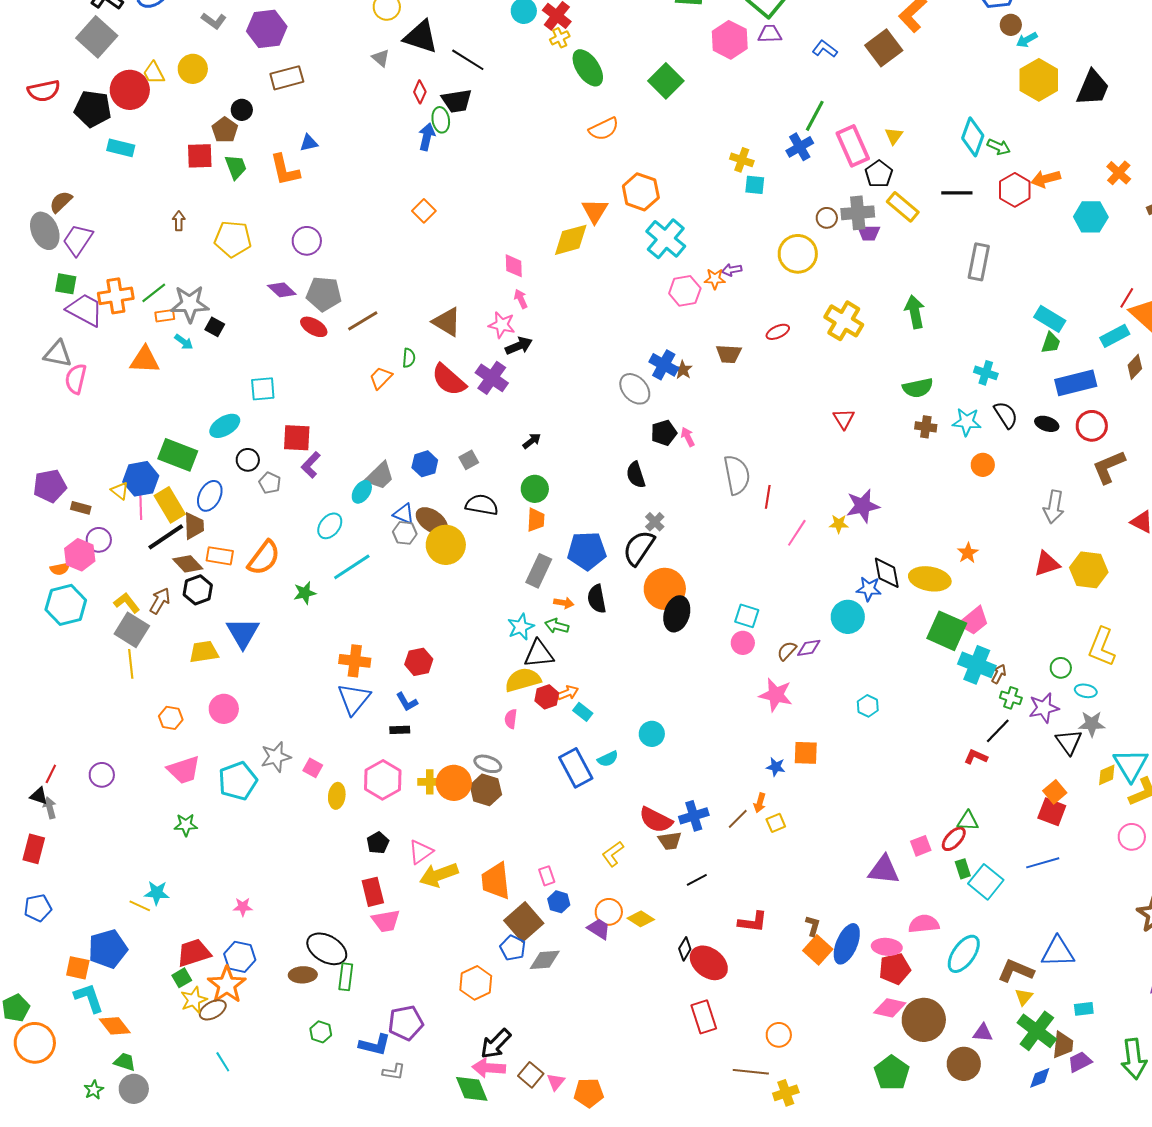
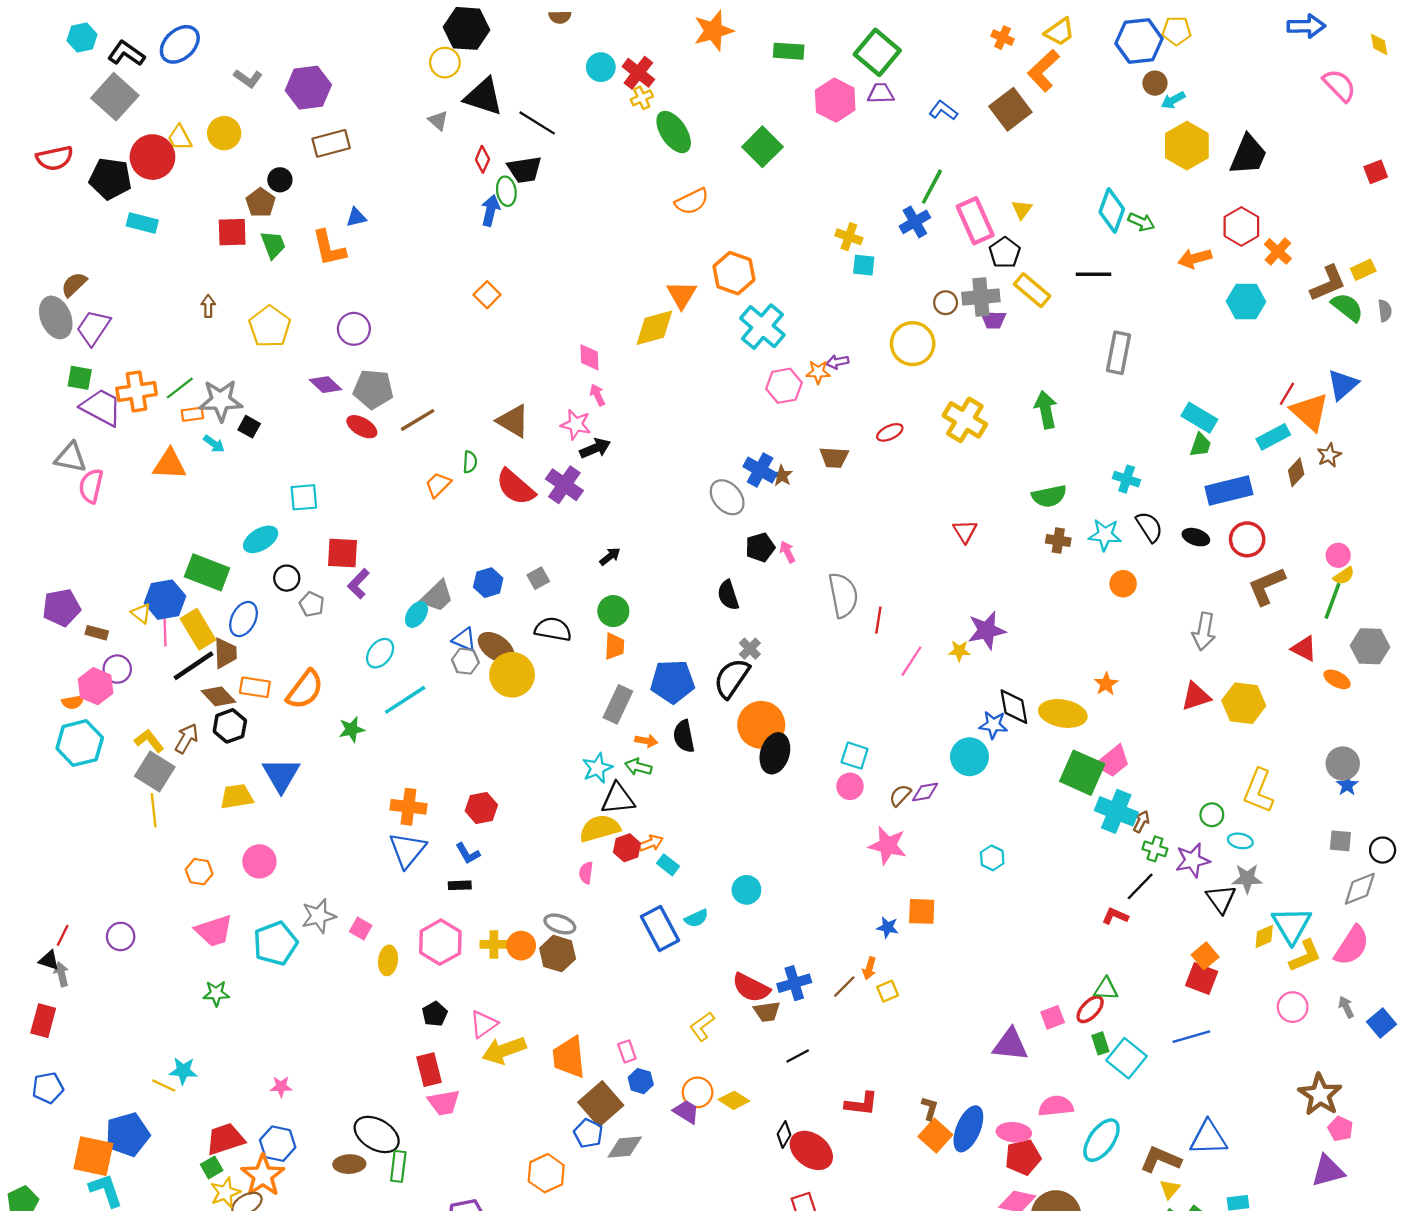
red hexagon: (1015, 190) -> (1241, 226), moved
yellow pentagon: (233, 239) -> (270, 327), turned 30
orange circle: (454, 783) -> (521, 946), size x0.7
orange square: (78, 968) -> (93, 1156), size x1.5

